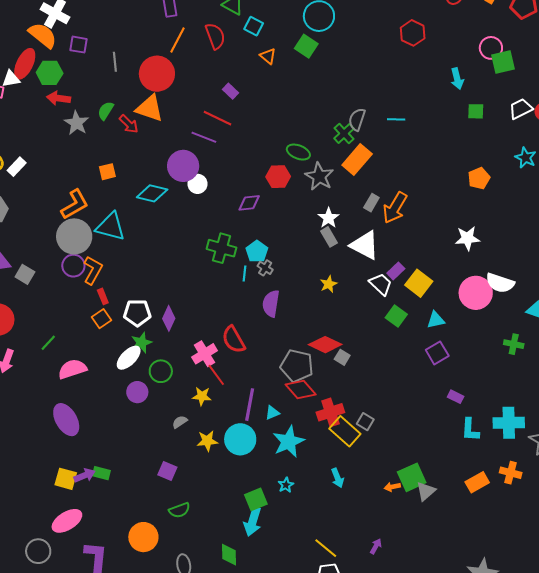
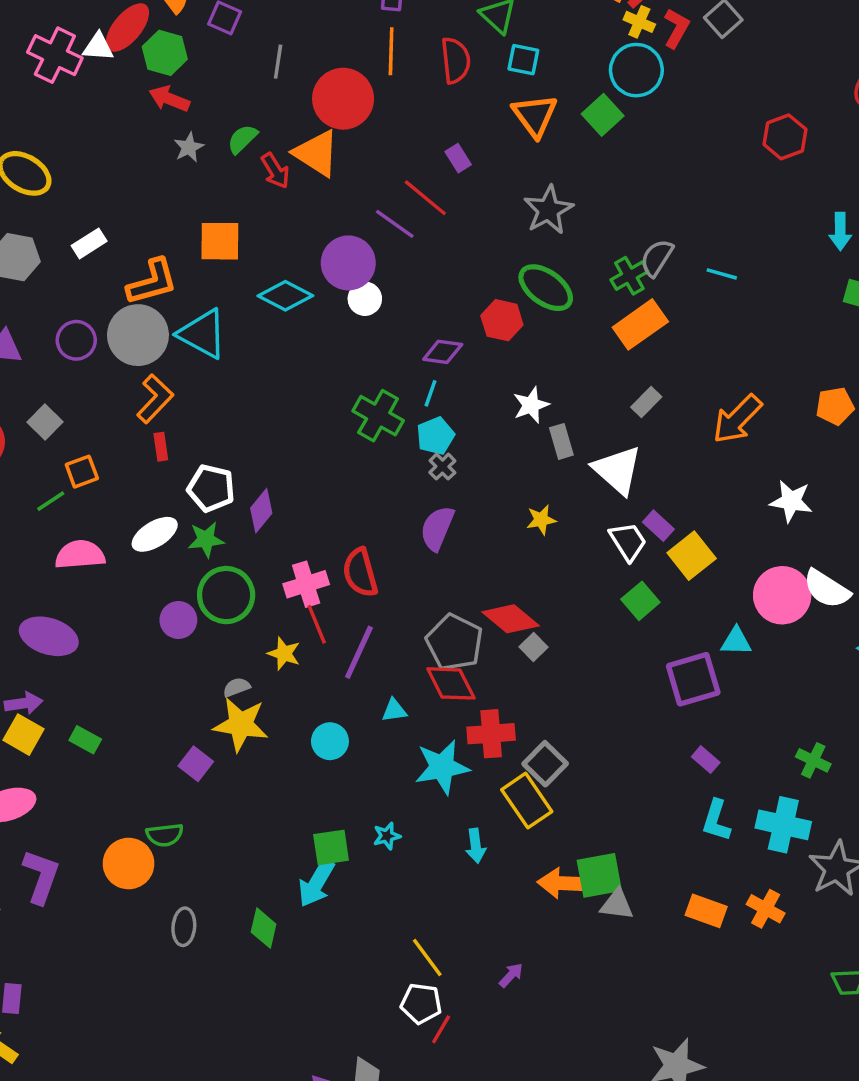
cyan square: (254, 26) -> (523, 60), turned -30
orange line: (177, 40) -> (391, 51), turned -40
orange triangle: (268, 56) -> (535, 115), size x1.6
gray star: (76, 123) -> (189, 147), size x0.7
green ellipse: (298, 152) -> (546, 288), size x1.4
white rectangle: (17, 167) -> (89, 243), moved
orange square: (107, 172) -> (220, 241), size x1.5
gray star: (319, 176) -> (548, 210), moved
orange arrow: (395, 208) -> (737, 419), moved
white star: (329, 218) -> (531, 405), moved
purple circle: (73, 266) -> (76, 340), moved
purple rectangle: (396, 271) -> (658, 526), turned 72
gray square: (25, 274) -> (45, 422), moved
cyan line: (245, 274) -> (431, 393), moved
orange square: (102, 319) -> (82, 472), moved
cyan triangle: (436, 320) -> (736, 641), moved
green cross: (514, 344) -> (813, 760), moved
purple square: (437, 353) -> (693, 679), size x1.4
white ellipse: (129, 358) -> (155, 534), moved
green circle: (161, 371) -> (226, 595), size x1.4
purple line: (250, 405) -> (359, 652), moved
purple ellipse: (66, 420) -> (49, 636), turned -56
gray square: (365, 422) -> (545, 764), size x1.4
yellow rectangle: (345, 431) -> (527, 801), moved
cyan circle: (240, 439) -> (330, 741), size x0.7
yellow star: (207, 441) -> (241, 724), moved, size x1.5
cyan star: (289, 442) -> (442, 767), moved
purple arrow: (85, 475) -> (24, 703), moved
orange rectangle: (477, 482) -> (706, 911), turned 35
orange arrow: (392, 487) -> (563, 883), size x1.8
gray triangle: (426, 491) -> (617, 904), turned 35
green semicircle: (179, 510) -> (165, 835), moved

